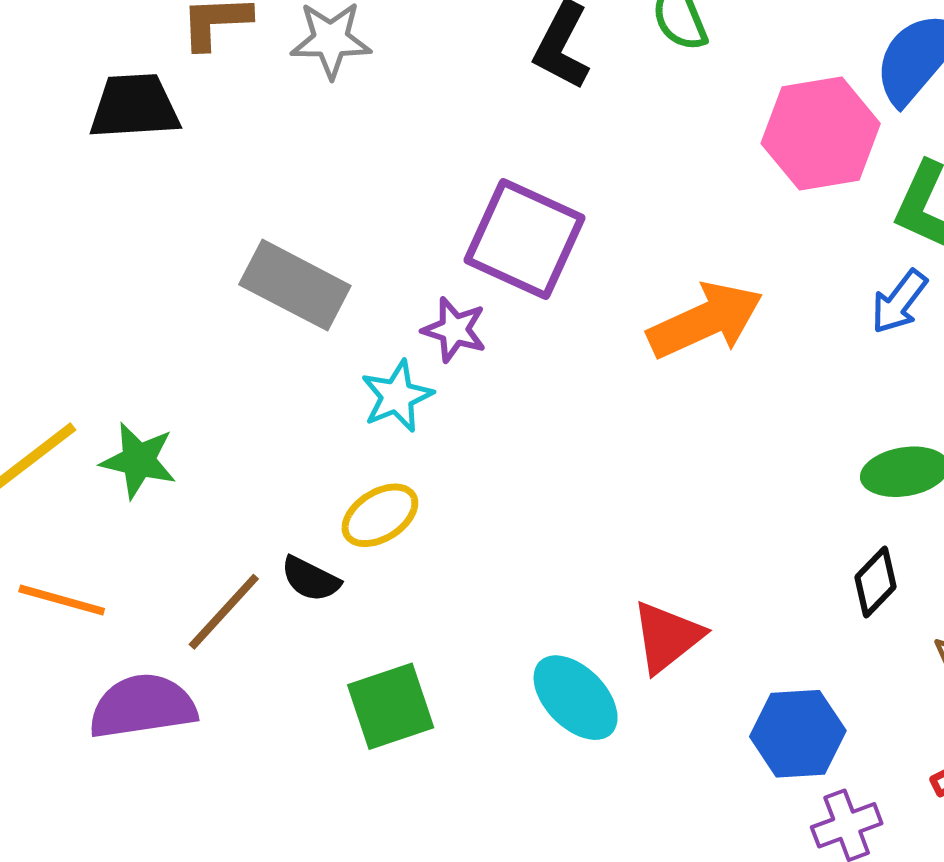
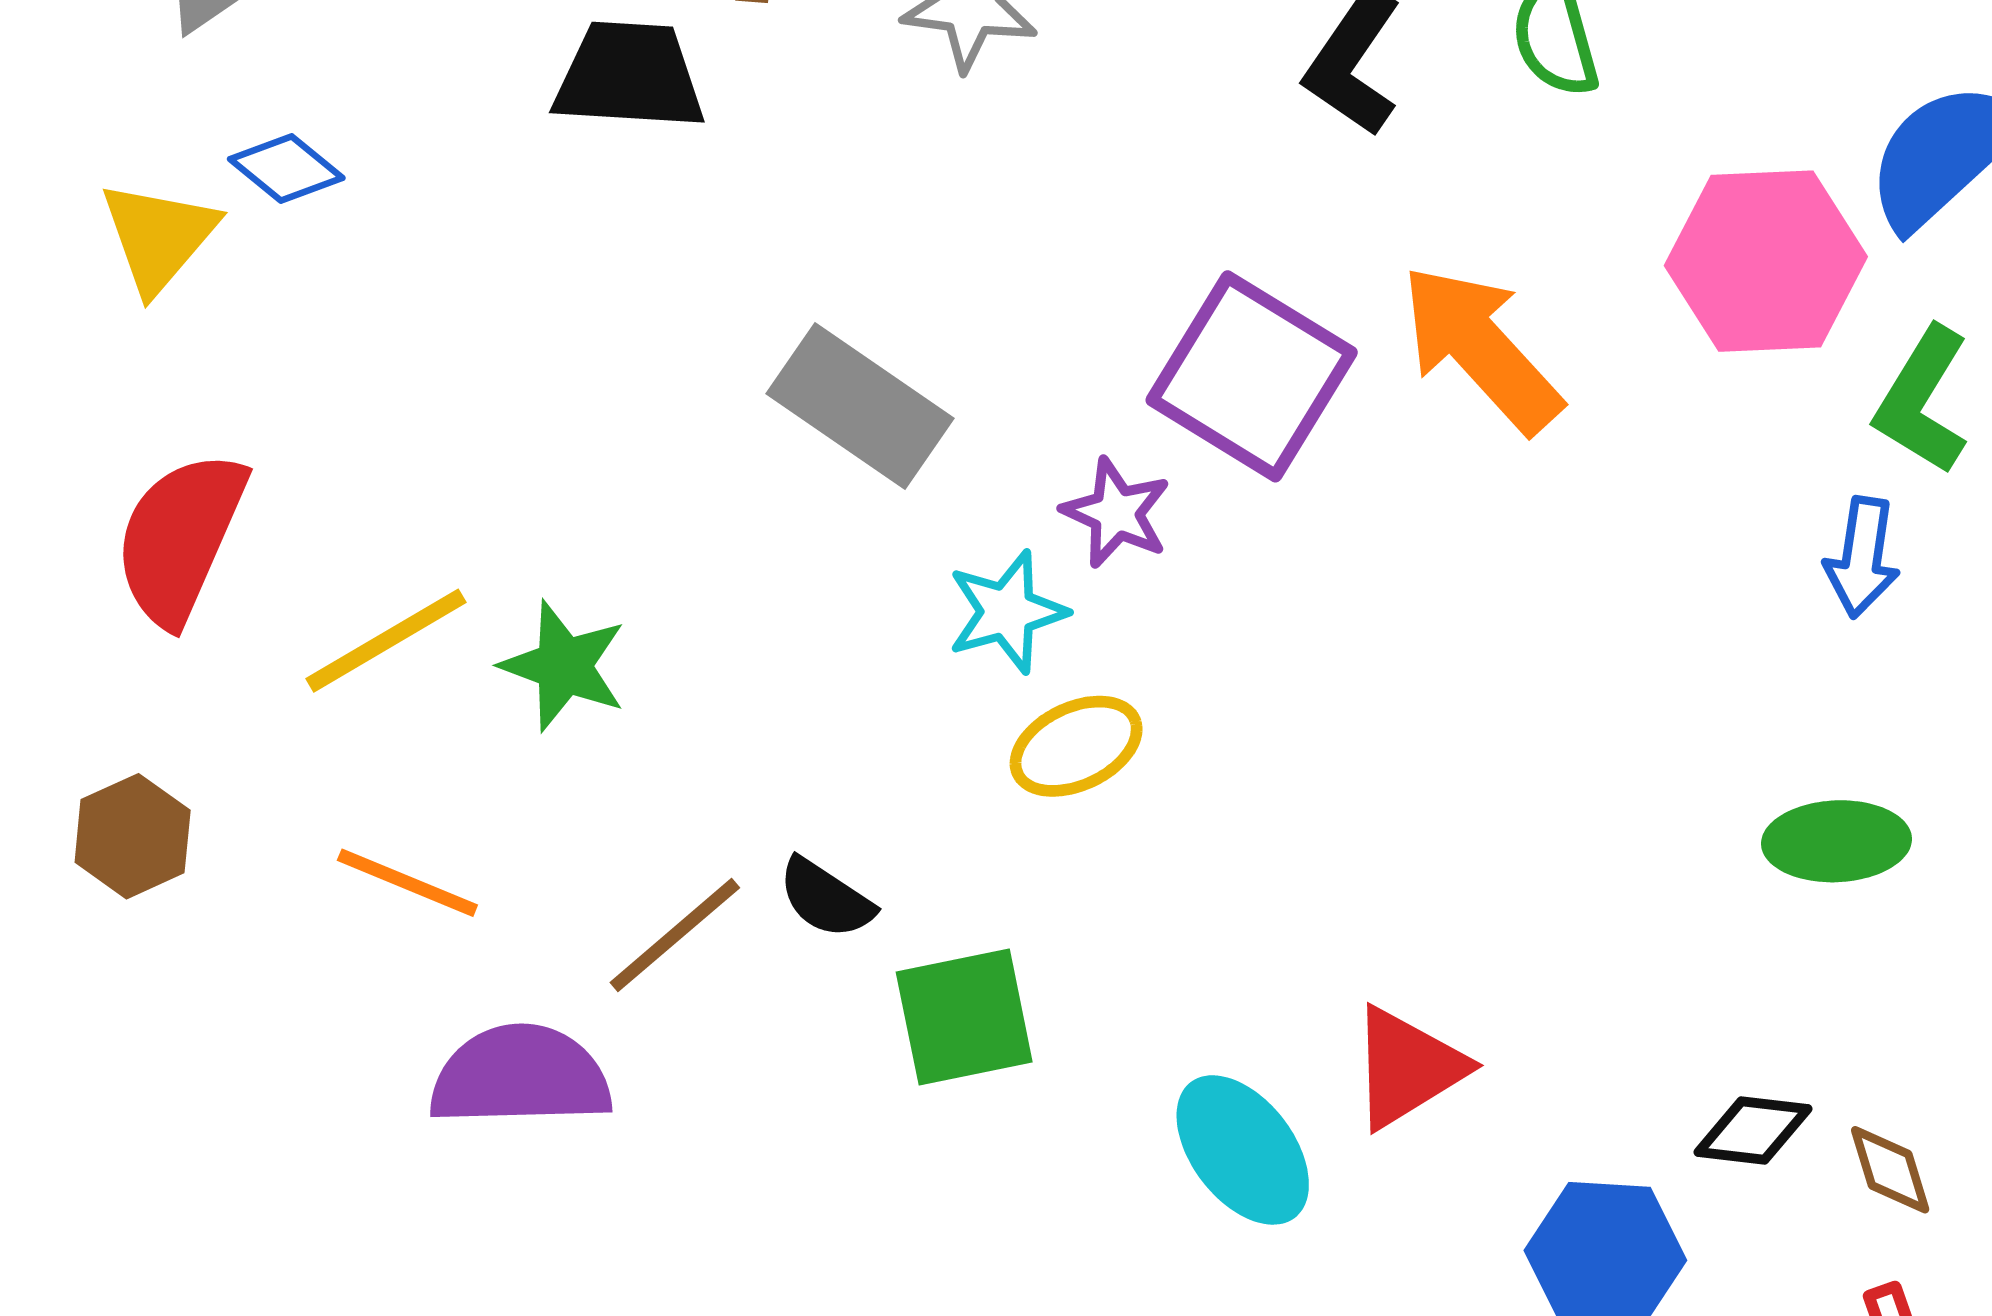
blue arrow: (899, 302) -> (1862, 557), turned -36
orange arrow: (705, 320) -> (1481, 348), moved, turned -115
yellow ellipse: (380, 515) -> (1076, 746), moved
black diamond: (876, 582) -> (1753, 1130), moved, turned 46
green square: (391, 706) -> (964, 1017), moved

